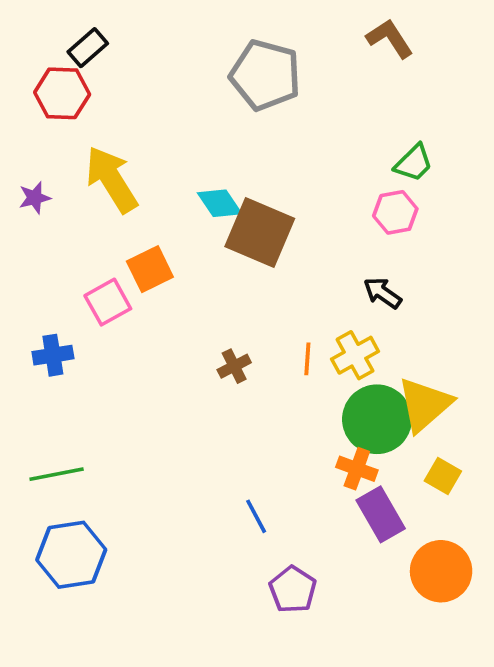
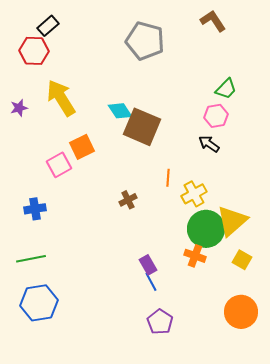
black arrow: (382, 293) -> (209, 144), moved
blue cross: (53, 355) -> (35, 209), moved
orange line: (307, 359) -> (168, 178), moved
purple rectangle: (381, 514) -> (148, 265), moved, size x0.7
blue line: (256, 516) -> (151, 282), moved

